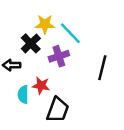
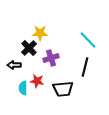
cyan line: (70, 33) -> (88, 40), moved
black trapezoid: (58, 110) -> (63, 89), moved, turned 65

